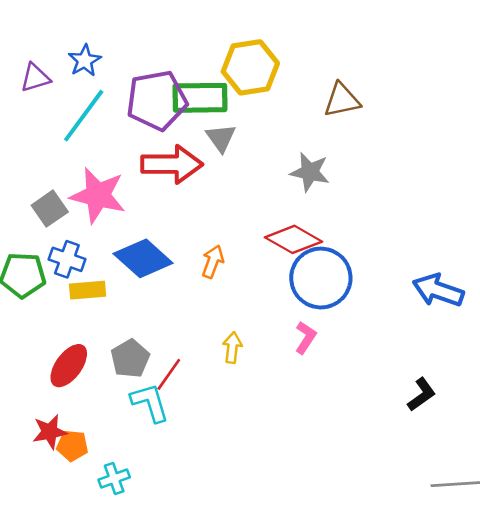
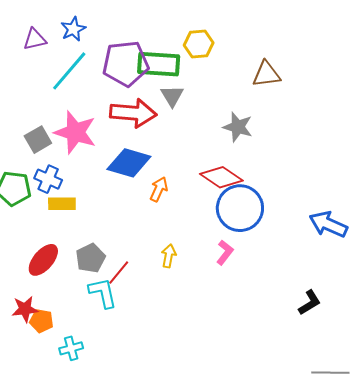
yellow hexagon: (250, 67) -> (199, 44), size x0.7
blue diamond: (143, 258) -> (129, 163), moved, turned -30

